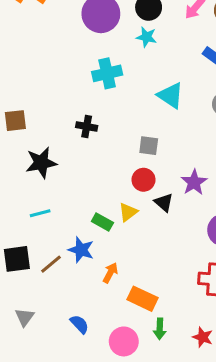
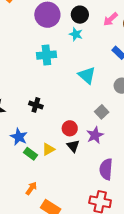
black cross: (87, 126) -> (36, 105), moved
gray square: (149, 146) -> (102, 112), moved, turned 32
red circle: (144, 180) -> (70, 128), moved
blue star: (81, 250) -> (19, 137), moved

